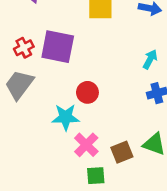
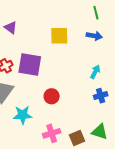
cyan star: (66, 117) -> (23, 115), moved
pink cross: (86, 145) -> (52, 133), turned 30

